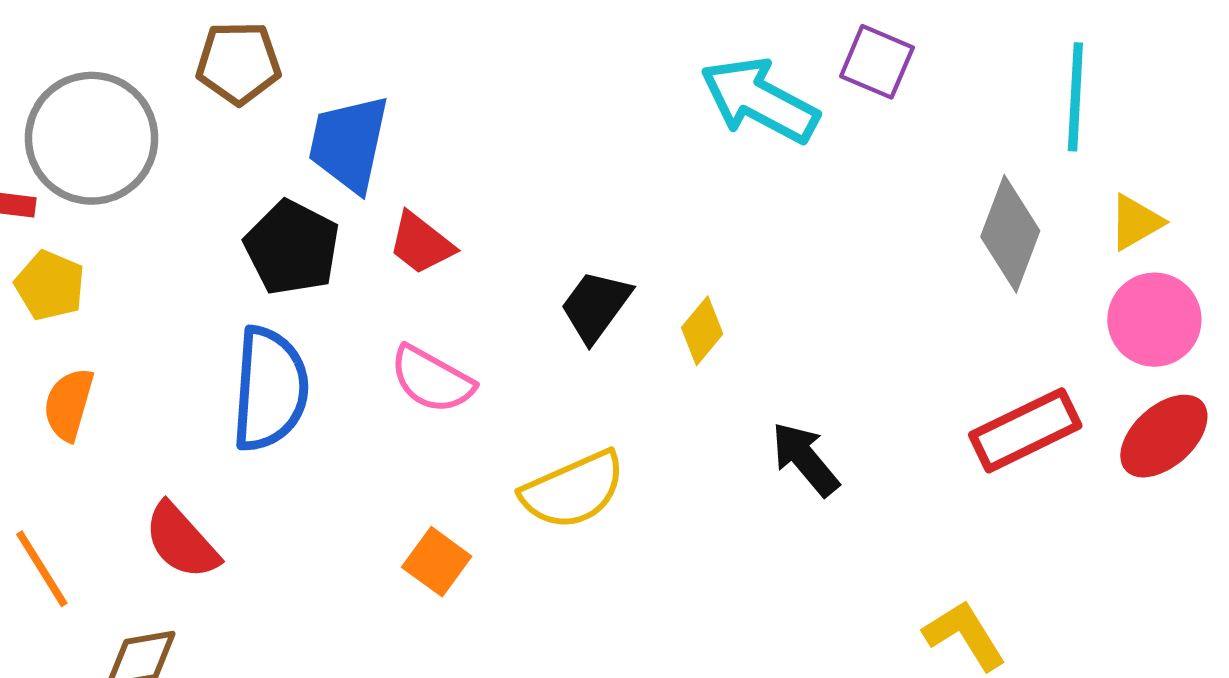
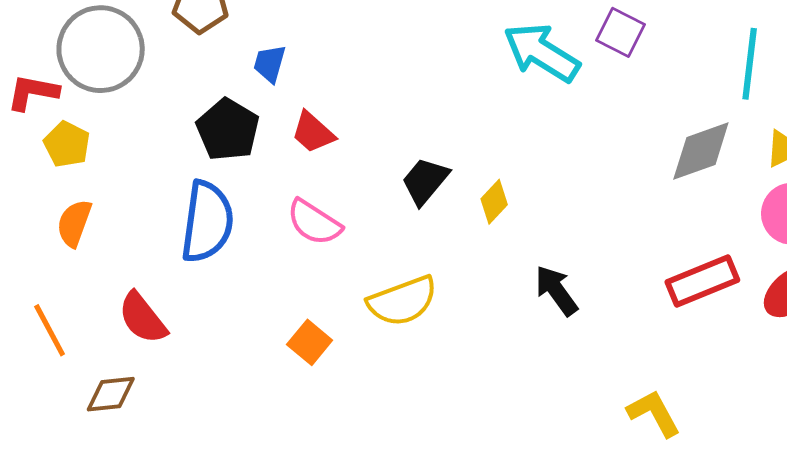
blue trapezoid: (349, 143) -> (270, 64), size x0.6
gray diamond: (1010, 234) -> (701, 151), turned 46

